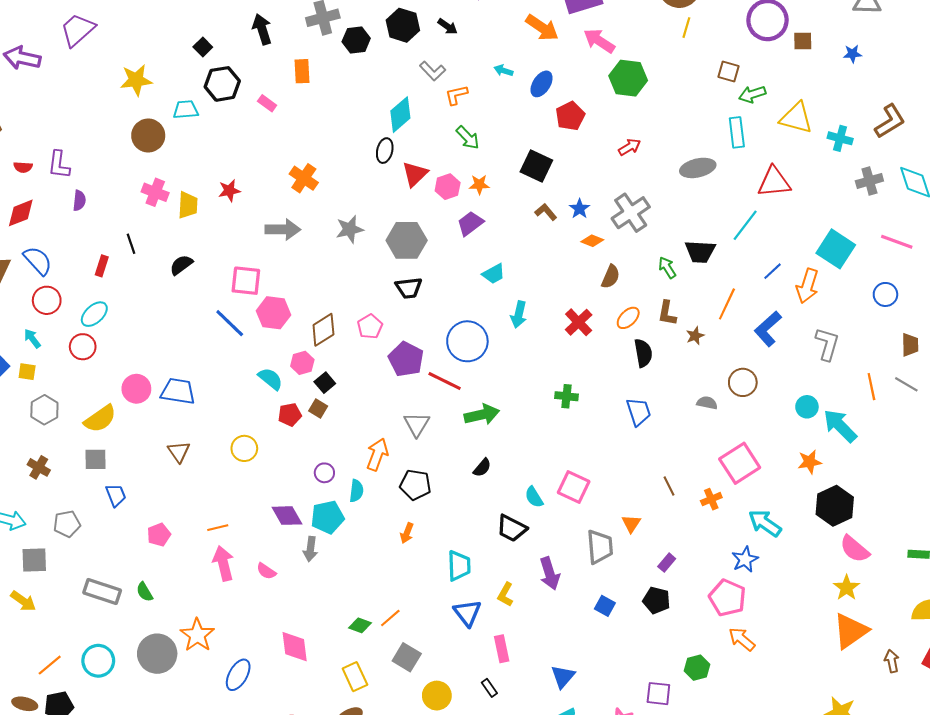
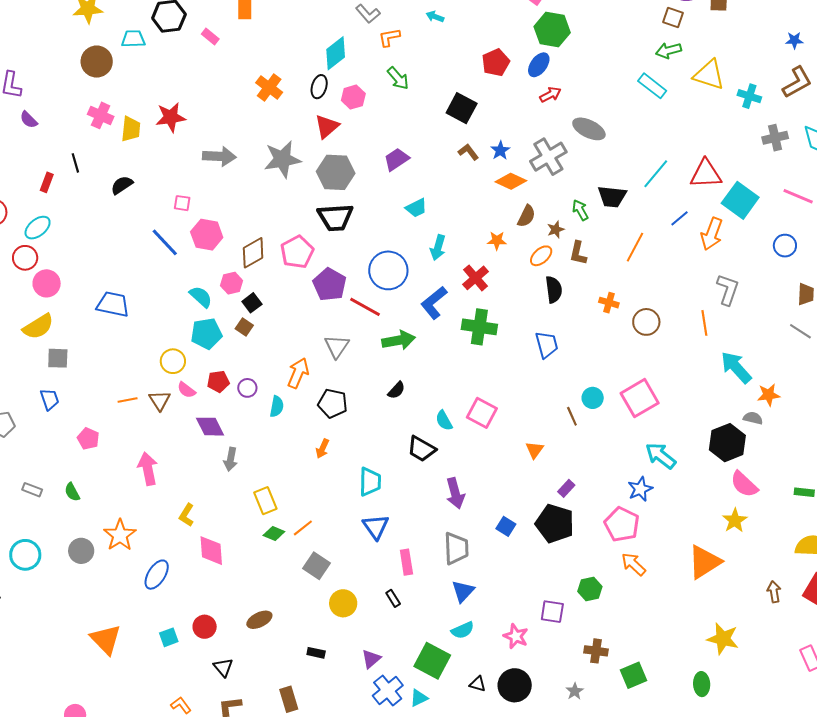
blue star: (852, 54) -> (794, 40), moved
brown square: (728, 71) -> (673, 17), moved
blue ellipse: (542, 84) -> (539, 65), moved
cyan rectangle: (737, 132) -> (652, 86), turned -48
gray ellipse: (698, 168) -> (589, 129), moved, turned 36
red triangle: (415, 174) -> (327, 127), moved
orange cross: (304, 178) -> (269, 88), moved
red triangle: (774, 182) -> (706, 174), moved
orange star: (479, 185) -> (497, 241), moved
pink hexagon: (448, 187) -> (353, 97), moved
red star: (229, 191) -> (171, 117), size x1.4
purple semicircle: (79, 201) -> (29, 120), turned 126
gray star: (350, 229) -> (282, 159), size x1.4
orange diamond: (592, 241) -> (511, 181), size x1.4
pink square: (246, 281) -> (182, 203), size x0.6
black trapezoid: (409, 288) -> (335, 217), size x1.4
red cross: (579, 322) -> (475, 278), moved
pink pentagon: (370, 327) -> (297, 252), size x1.4
blue L-shape: (768, 329) -> (434, 303), moved
brown star: (695, 336) -> (556, 230), moved
orange line: (871, 387) -> (704, 323), moved
pink circle: (136, 389) -> (47, 283), moved
green cross: (567, 396) -> (479, 327), size x1.6
gray semicircle: (707, 403) -> (753, 418), moved
cyan circle: (807, 407) -> (593, 398), moved
red pentagon: (290, 415) -> (218, 381), moved
brown triangle: (179, 452) -> (160, 400), moved
gray square: (95, 459) -> (58, 358), moved
orange star: (810, 462) -> (769, 395), moved
orange cross: (711, 499) -> (609, 303), moved, turned 36
cyan pentagon: (327, 517) -> (206, 334), moved
orange line: (218, 528) -> (128, 400), moved
pink pentagon: (159, 535) -> (88, 439), turned -30
gray trapezoid: (600, 547) -> (456, 548), moved
pink semicircle: (266, 571) -> (186, 390), moved
gray rectangle: (102, 592) -> (32, 490), size x0.6
yellow L-shape: (505, 594) -> (187, 515), moved
black pentagon: (656, 600) -> (555, 524), size x1.5
orange triangle: (851, 631) -> (704, 562), moved
gray circle: (157, 654) -> (81, 551), size x0.7
yellow rectangle: (355, 677) -> (265, 501), moved

